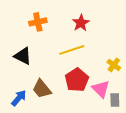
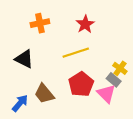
gray rectangle: (115, 100) -> (114, 80), moved, turned -48

